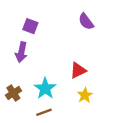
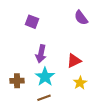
purple arrow: (21, 52) -> (41, 54), moved
brown cross: (13, 93) -> (17, 81), turned 32

